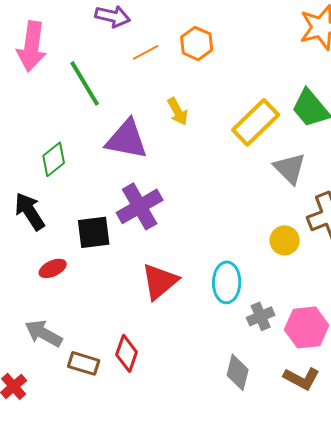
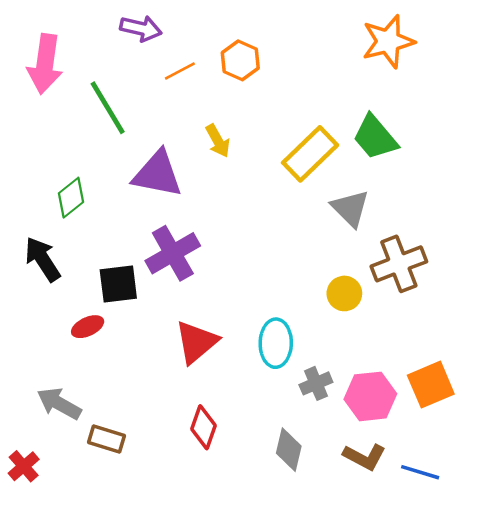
red ellipse: (53, 268) -> (88, 327), moved
red diamond: (127, 353) -> (204, 427), moved

